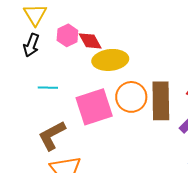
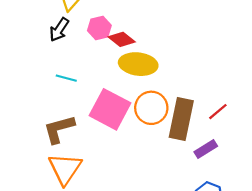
red diamond: (90, 41) -> (122, 39), turned -35
pink square: (94, 107) -> (110, 109), turned 33

